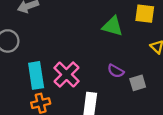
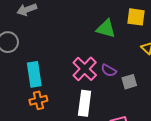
pink cross: (66, 75) -> (85, 69), moved

